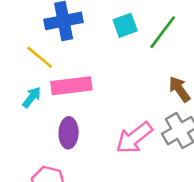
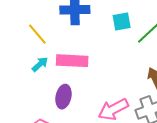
yellow line: (40, 57) -> (37, 34), moved

